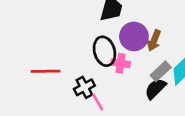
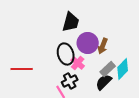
pink cross: (121, 63) -> (78, 63), turned 32
black cross: (84, 87) -> (70, 81), moved

